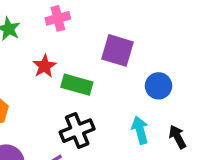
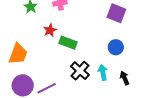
purple square: (118, 50) -> (116, 13), moved
black cross: (77, 131) -> (80, 71), moved, turned -30

